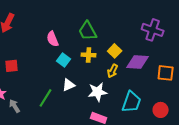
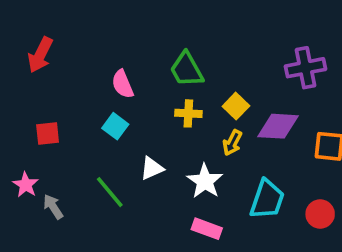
purple cross: (153, 30) -> (305, 68), turned -30
cyan square: (64, 60) -> (115, 126), moved
white star: (98, 92) -> (205, 181), turned -30
green line: (46, 98) -> (110, 192), turned -72

